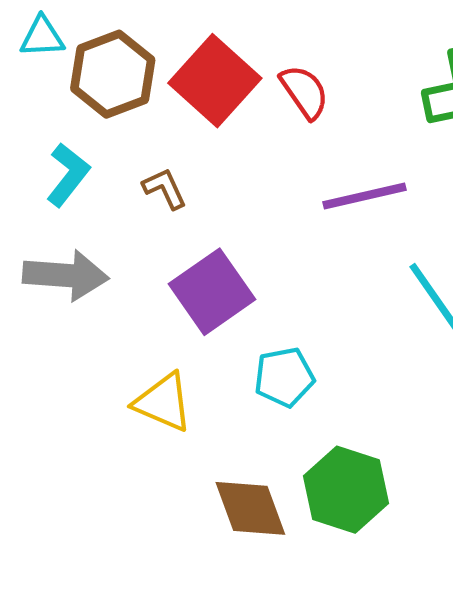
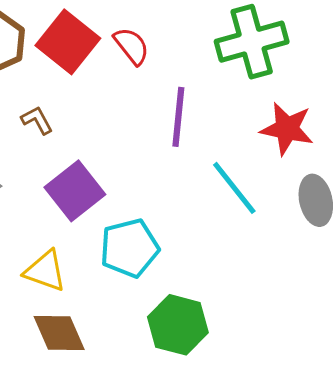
purple line: (365, 196) -> (178, 117), turned -68
cyan pentagon: (284, 377) -> (129, 248), size x1.4
brown diamond: (250, 508) -> (59, 333), moved

